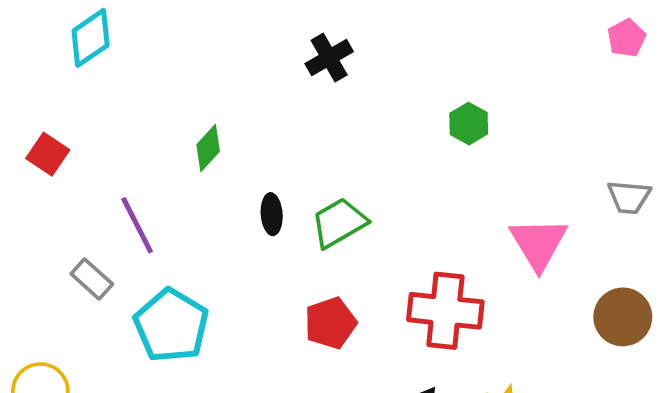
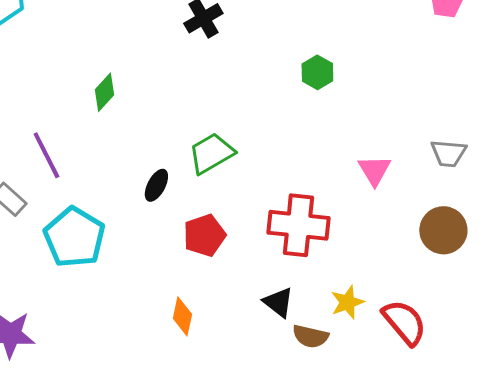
gray trapezoid: (629, 197) -> (448, 153), moved
black ellipse: (272, 214) -> (156, 185), moved, turned 32
pink triangle: (538, 243) -> (374, 170), size x0.7

